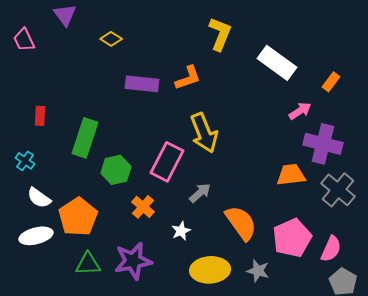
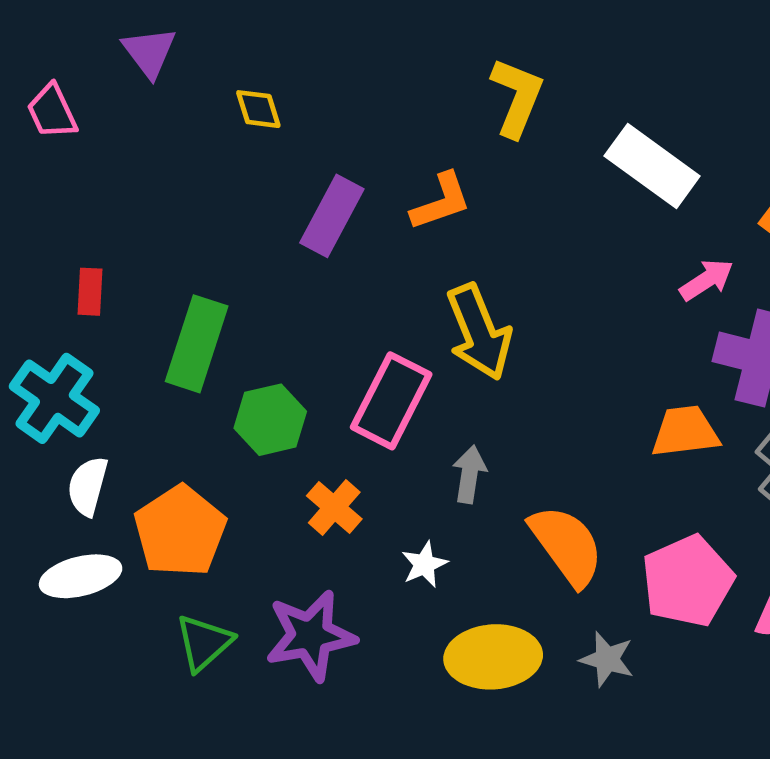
yellow diamond: (111, 39) -> (258, 109), turned 40
purple rectangle: (142, 84) -> (332, 216), turned -68
cyan cross: (25, 161) -> (54, 398), size x1.8
gray arrow: (200, 193) -> (469, 474), turned -40
white semicircle: (39, 198) -> (88, 486), turned 70
green triangle: (88, 264) -> (204, 643), turned -40

